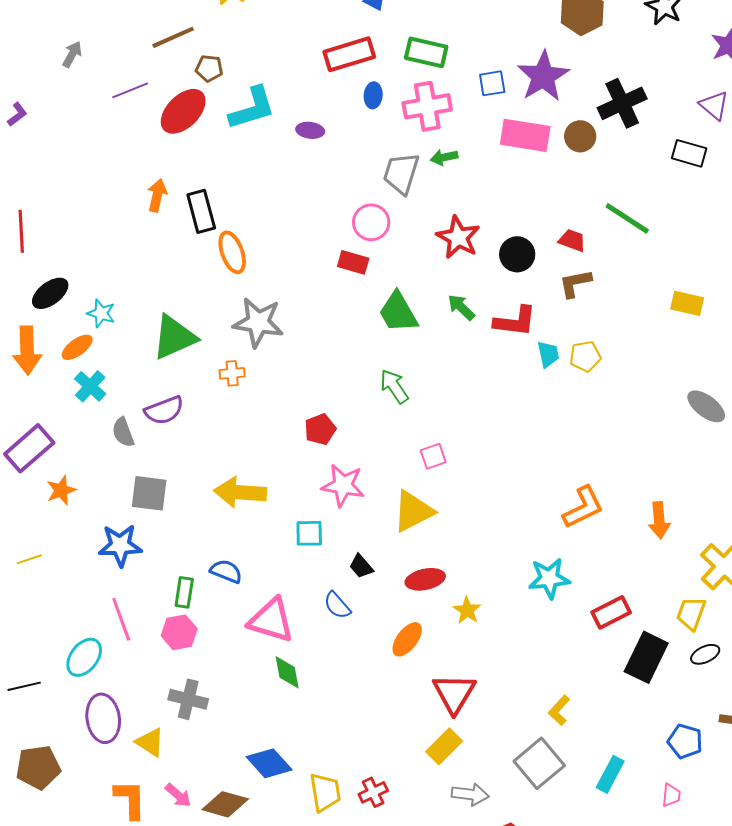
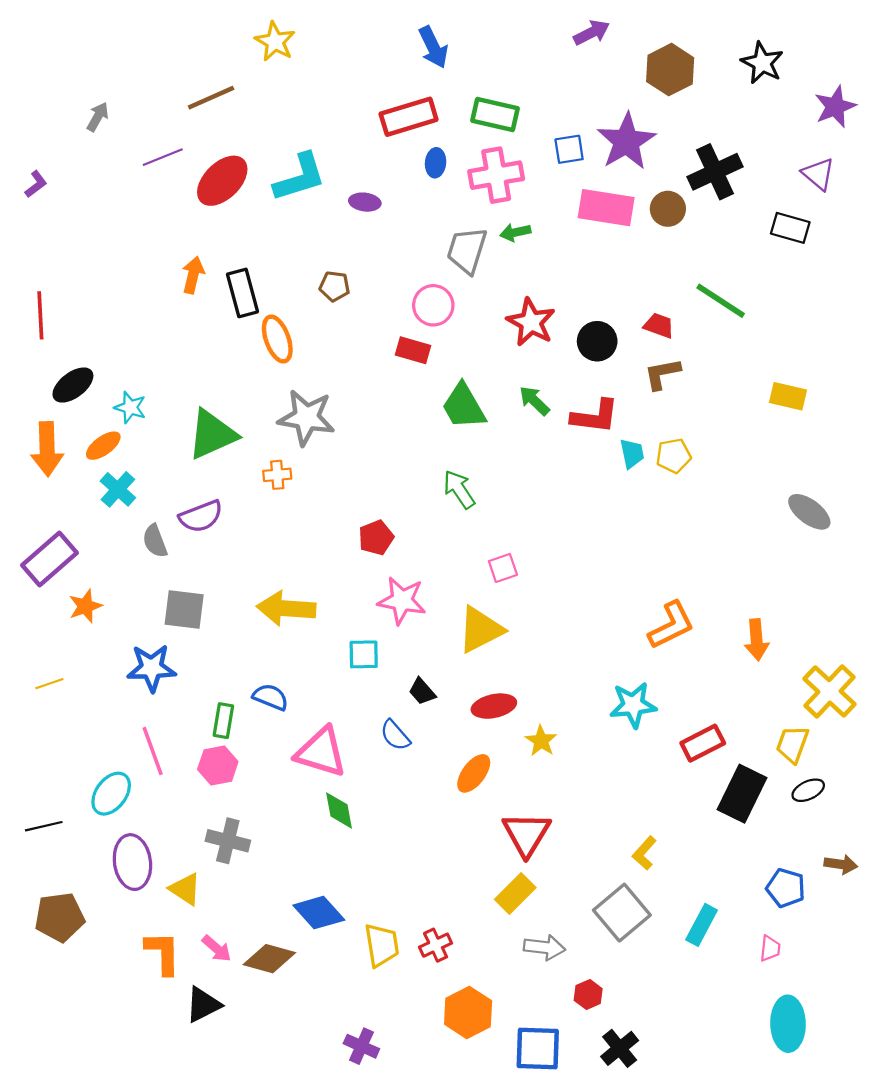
brown pentagon: (209, 68) -> (335, 286), moved

